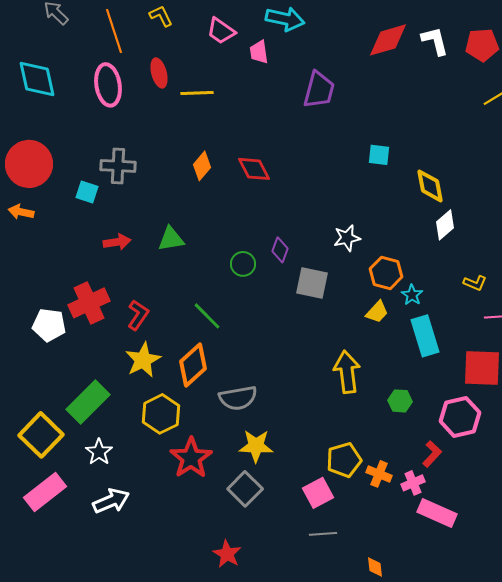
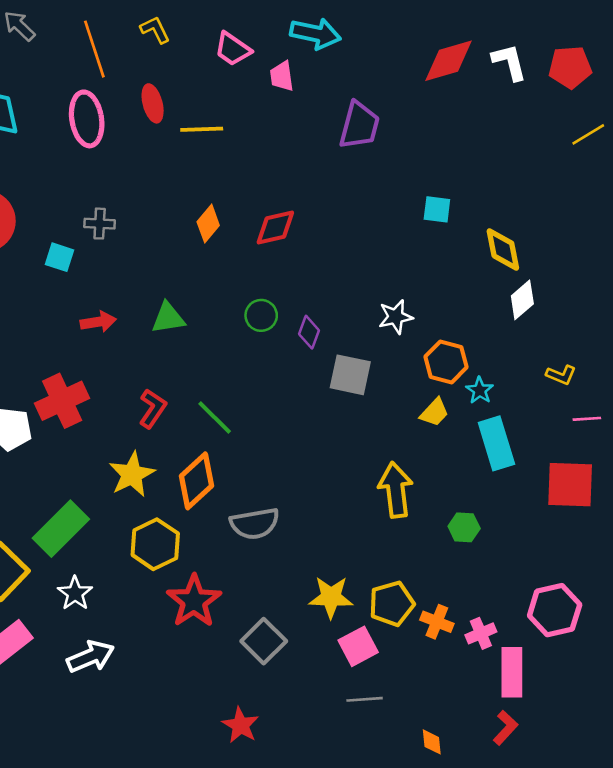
gray cross: (118, 166) -> (100, 224), size x0.7
red diamond: (254, 169) -> (275, 227), turned -76
green circle: (243, 264) -> (261, 315), moved
red L-shape: (138, 315) -> (153, 408), moved
pink hexagon: (460, 417) -> (555, 610), moved
yellow star: (256, 446) -> (331, 597), moved
red L-shape: (432, 454) -> (505, 728), moved
pink rectangle: (437, 513) -> (512, 672), turned 66

